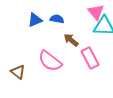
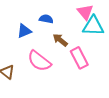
blue triangle: (35, 20) -> (24, 31), moved

